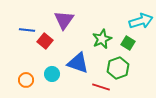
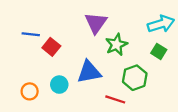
purple triangle: (64, 20) -> (96, 23), moved
green square: (128, 43) -> (159, 51), moved
blue triangle: (78, 63) -> (89, 72), turned -30

